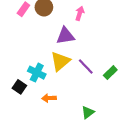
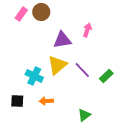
pink arrow: (80, 13) -> (87, 30), moved
black square: (19, 87) -> (17, 101), moved, turned -32

